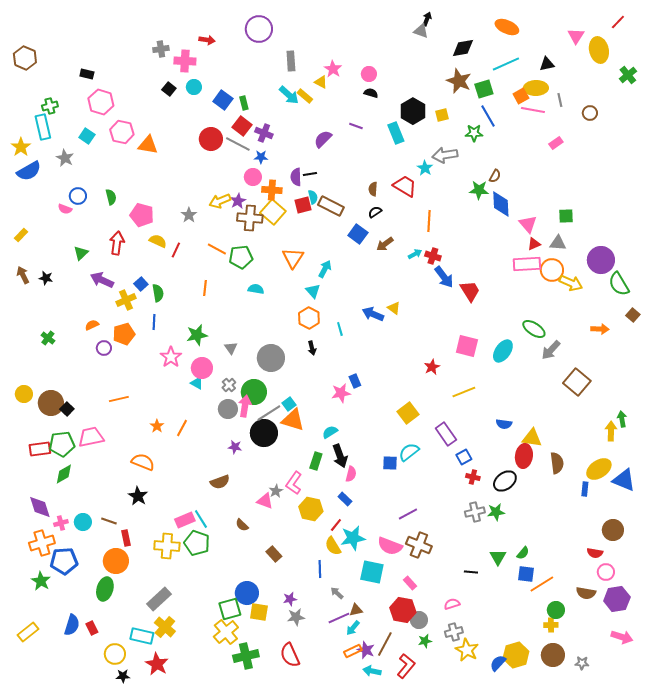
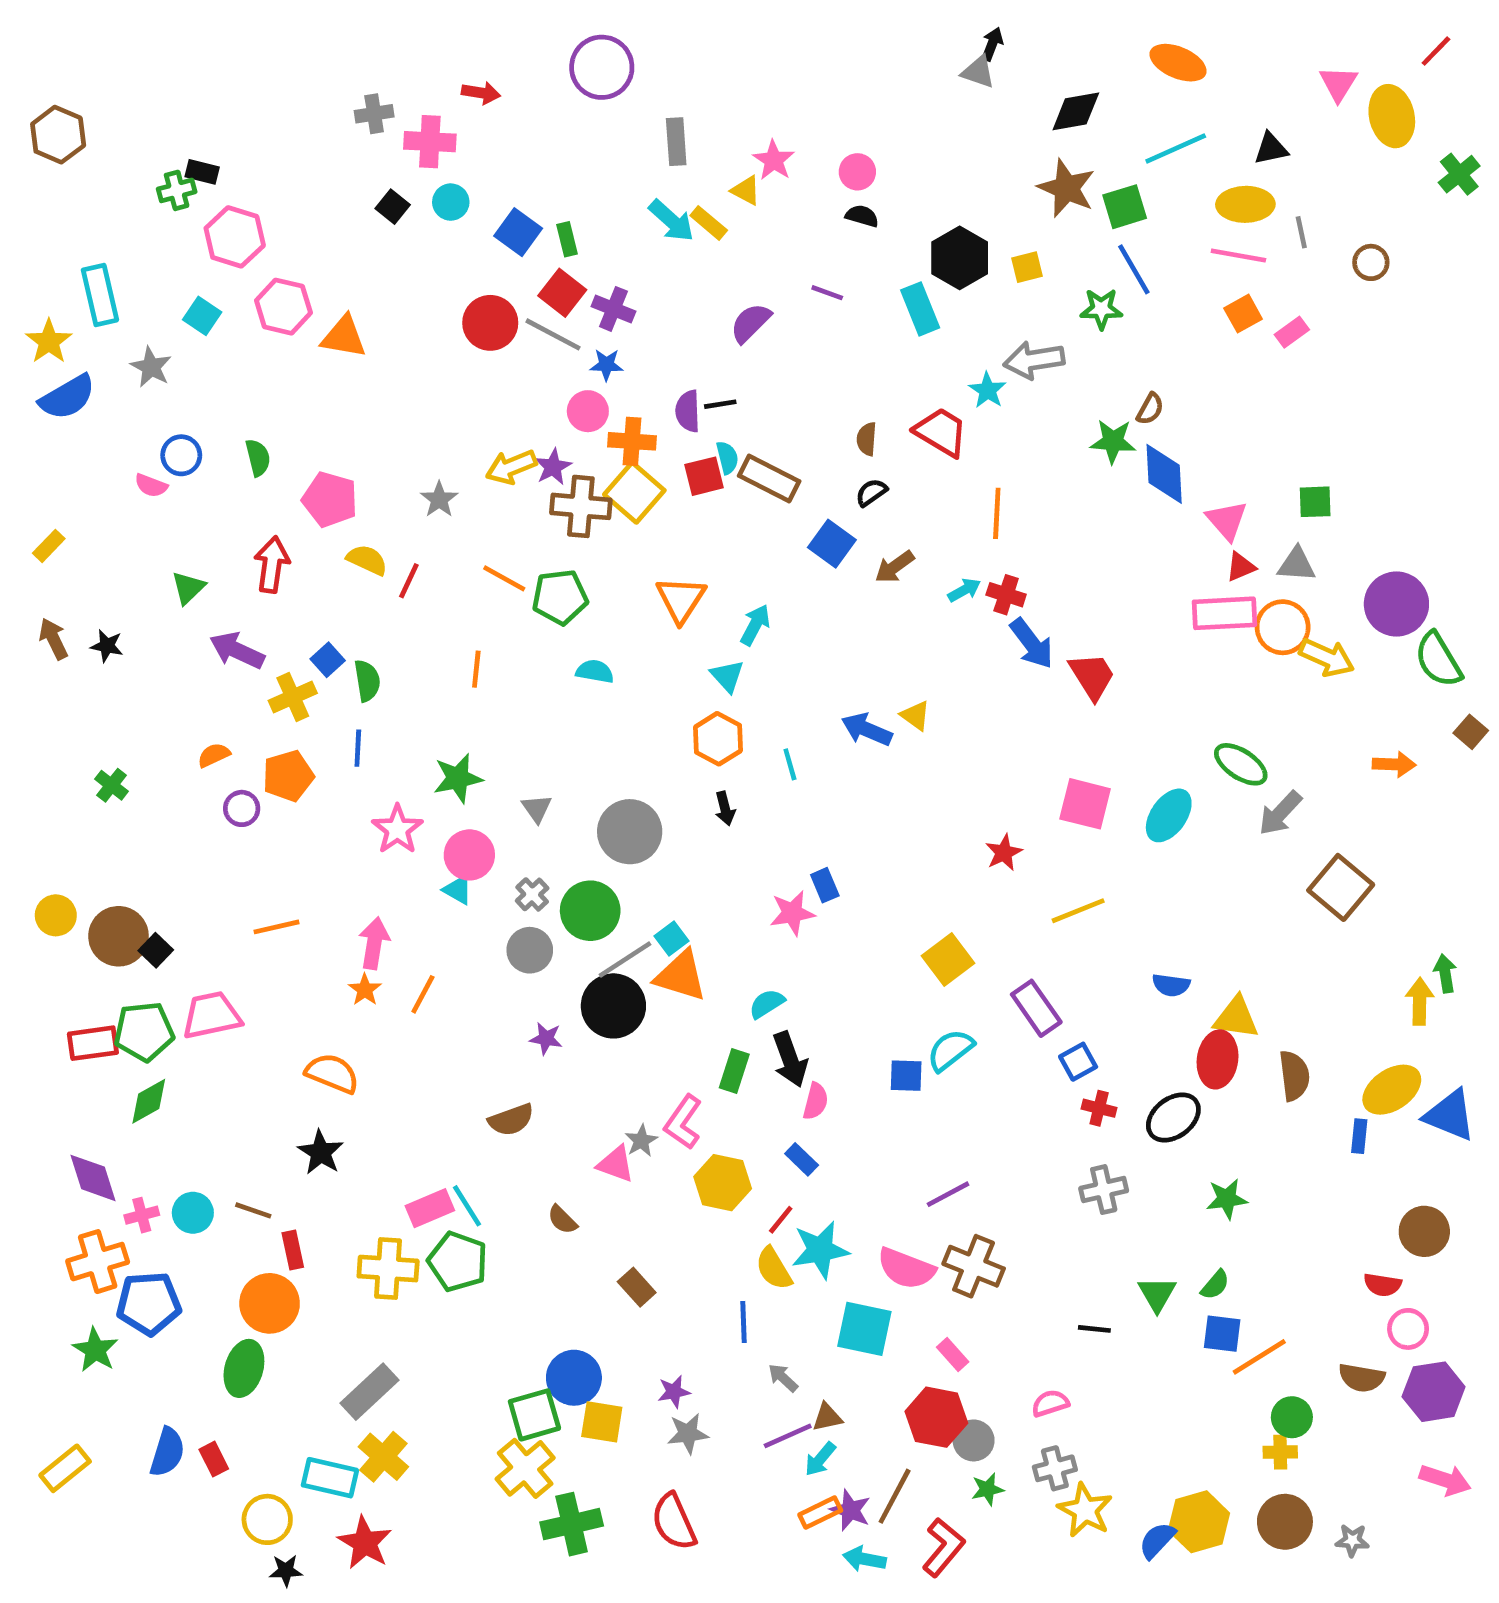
orange square: (521, 96) -> (1243, 314), moved
green cross: (50, 106) -> (177, 190), moved
pink arrow: (245, 406) -> (374, 943), moved
green star: (496, 512) -> (1227, 1199), moved

